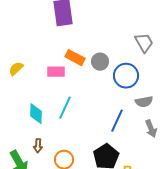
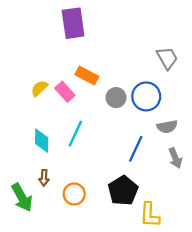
gray circle: (100, 62) -> (116, 98), moved
yellow semicircle: (16, 69) -> (39, 88), moved
pink rectangle: (56, 72) -> (65, 92), turned 48

